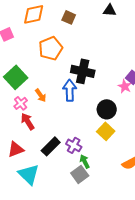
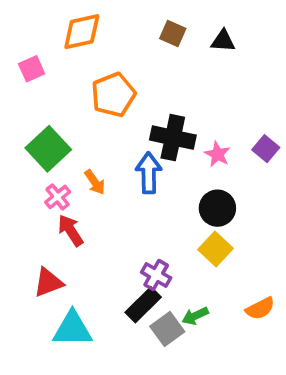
black triangle: (110, 10) -> (223, 41), moved
brown square: (69, 17) -> (173, 33), moved
pink star: (125, 86) -> (217, 154), moved
black rectangle: (51, 146) -> (143, 305), moved
green arrow: (85, 161) -> (195, 316), moved, turned -88
cyan triangle: (29, 174) -> (72, 329), turned -45

